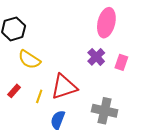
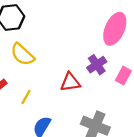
red triangle: (64, 87) -> (70, 82), moved, size x0.7

